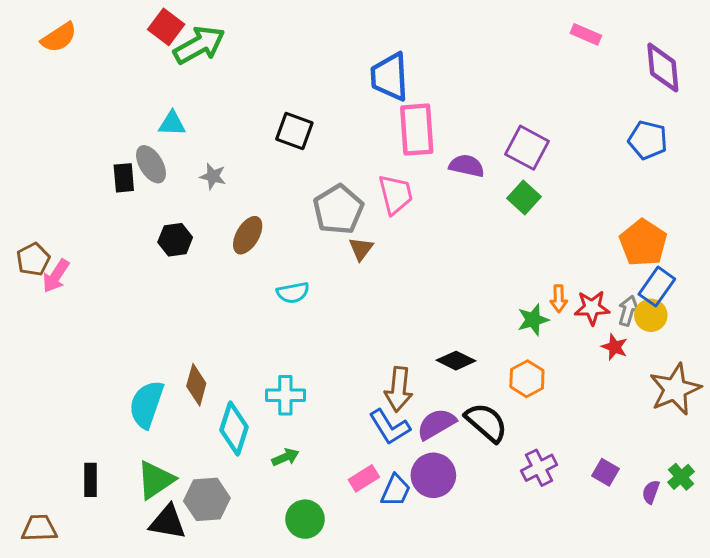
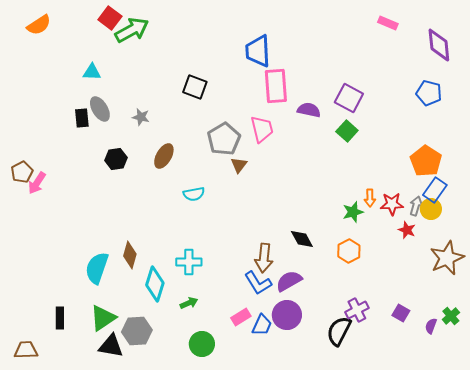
cyan triangle: (172, 123) -> (92, 72), moved
black diamond: (456, 361) -> (302, 239), turned 35
black semicircle: (486, 422) -> (339, 331), moved, turned -104

